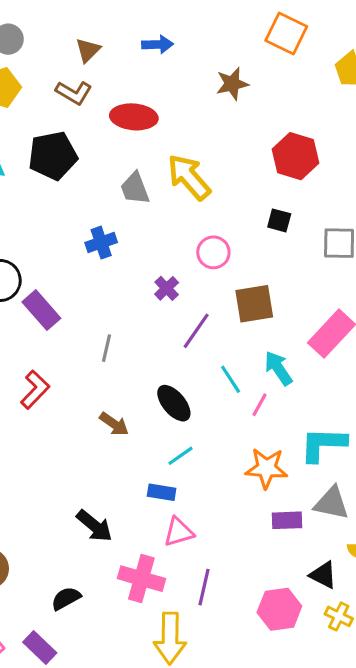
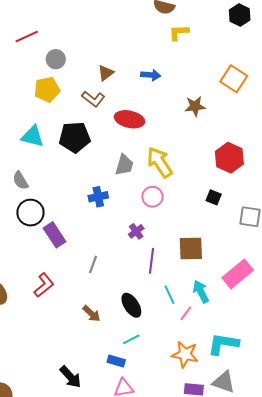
gray trapezoid: (135, 188) -> (124, 165), turned -150
pink circle: (213, 252) -> (152, 197), moved
purple line: (196, 331) -> (152, 261), turned -35

